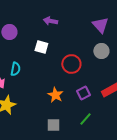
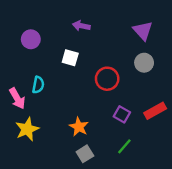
purple square: (83, 93) -> (122, 114), turned -32
orange star: (55, 95) -> (79, 127), moved
gray square: (53, 125) -> (85, 154), turned -32

